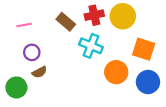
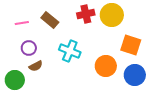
brown rectangle: (66, 22) -> (50, 20), moved
cyan cross: (91, 46) -> (70, 51), moved

